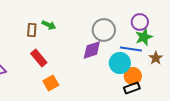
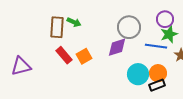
brown rectangle: (32, 30) -> (57, 27), size x1.5
cyan circle: (120, 63) -> (138, 74), moved
orange square: (51, 83) -> (84, 56), moved

